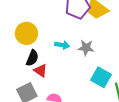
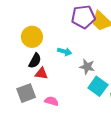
gray star: (86, 48) -> (87, 67), moved
red triangle: (41, 71) -> (41, 73), turned -32

